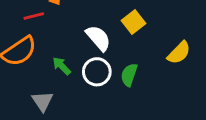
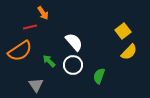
yellow square: (133, 22) -> (123, 31), moved
green semicircle: (129, 75) -> (99, 76), moved

